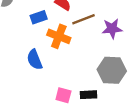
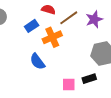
orange cross: (59, 36) -> (52, 37), turned -30

